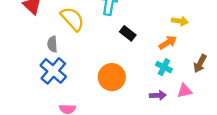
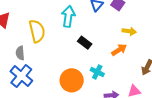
yellow semicircle: (72, 19) -> (37, 31), turned 30
cyan cross: (164, 67) -> (97, 72), moved

